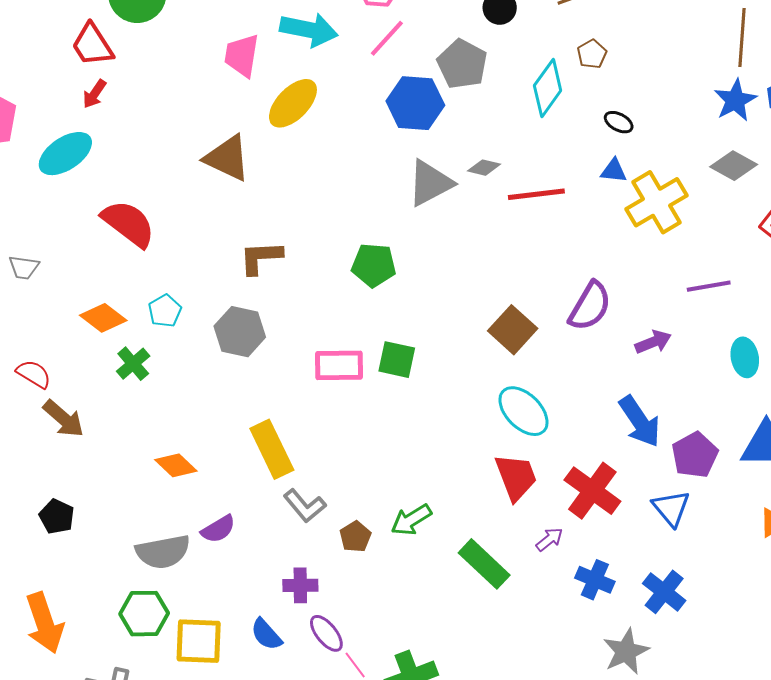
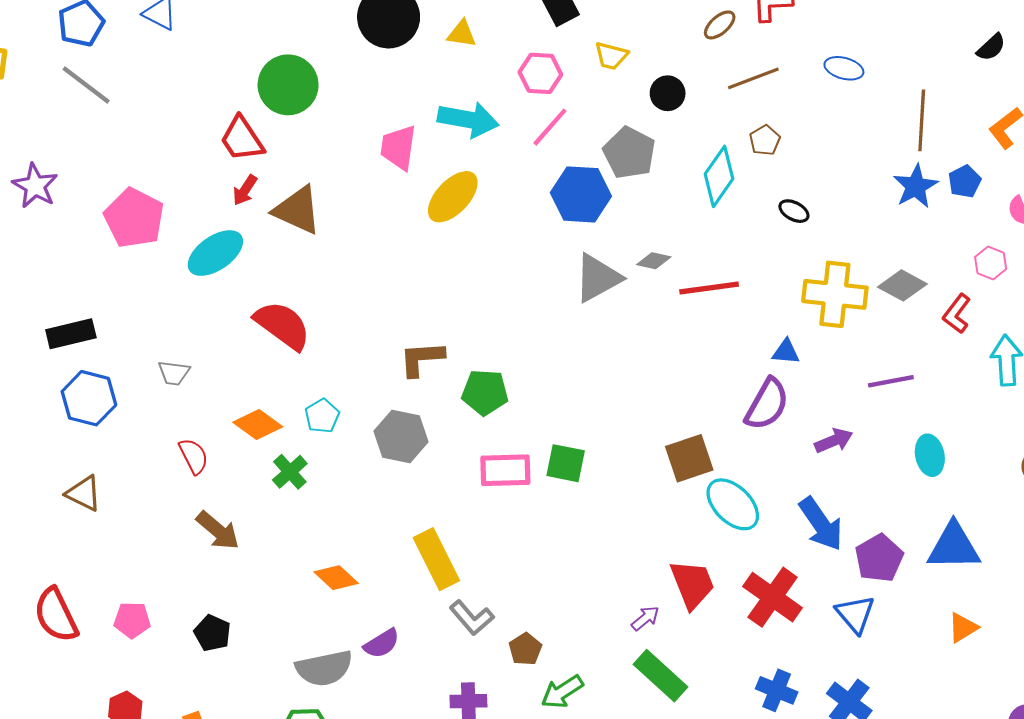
brown triangle: (227, 158) -> (297, 210), moved
gray diamond: (734, 166) -> (902, 285), moved
blue triangle: (614, 171) -> (786, 352), moved
yellow cross: (656, 202) -> (835, 294), turned 38
green pentagon: (374, 265) -> (485, 392), moved
brown square: (513, 330) -> (689, 458), moved, turned 30
red semicircle: (34, 374) -> (194, 456), moved, turned 33
cyan ellipse: (524, 411) -> (733, 504), moved
green arrow: (411, 520) -> (562, 692), moved
purple arrow: (549, 539) -> (645, 618), moved

